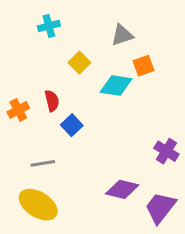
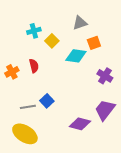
cyan cross: (49, 26) -> (34, 31), moved
blue square: (72, 125) -> (47, 101), moved
purple cross: (166, 151) -> (105, 76), moved
purple trapezoid: (160, 208) -> (105, 110), moved

